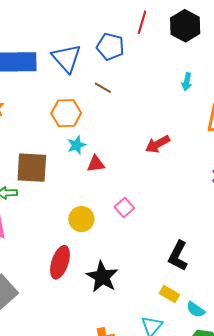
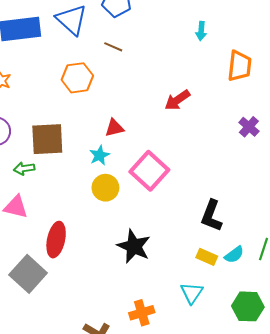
cyan star: (77, 145) -> (99, 155), moved
pink square: (124, 208) -> (149, 171), size x1.8
red ellipse: (60, 262) -> (56, 240), moved
cyan semicircle: (196, 310) -> (234, 255), moved, turned -66

